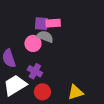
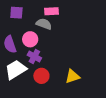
purple square: (41, 24) -> (16, 13), moved
pink circle: (33, 43) -> (30, 39), moved

